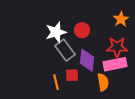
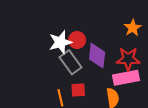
red circle: (82, 30) -> (77, 40), moved
purple diamond: (87, 60) -> (97, 56), moved

